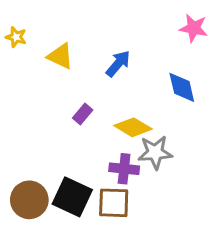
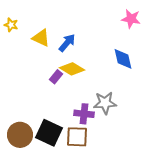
blue arrow: (118, 64) -> (67, 43), moved
yellow diamond: (133, 127) -> (72, 69), moved

